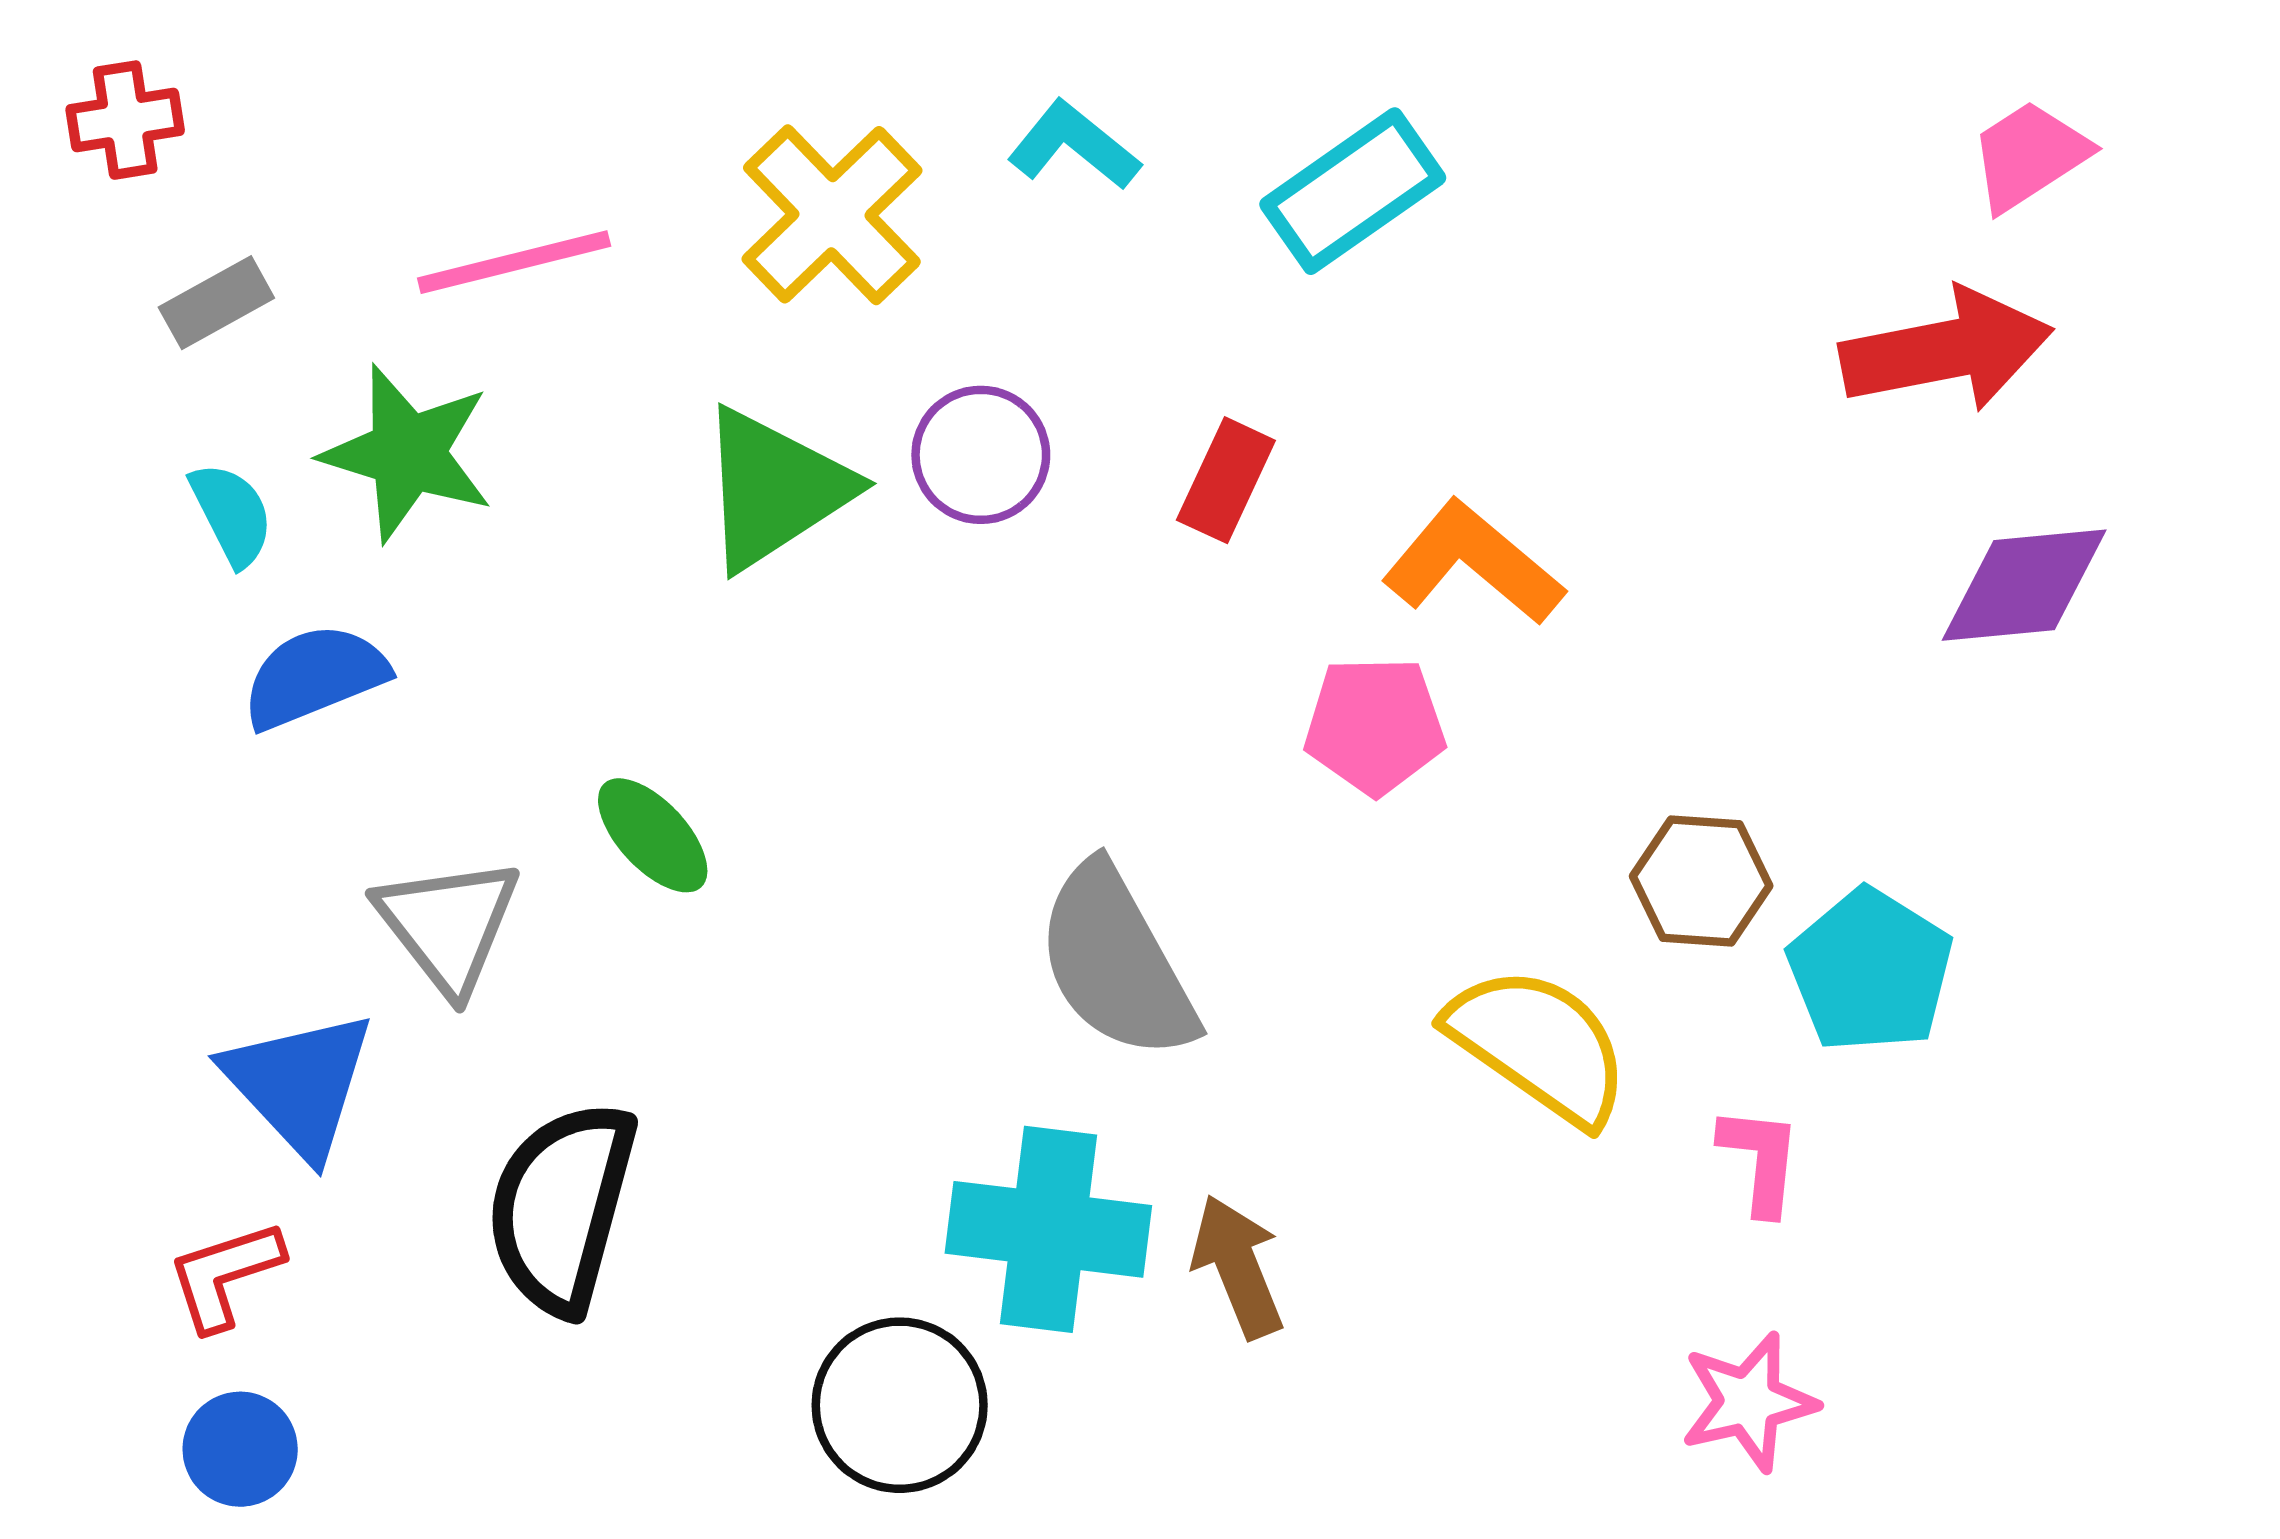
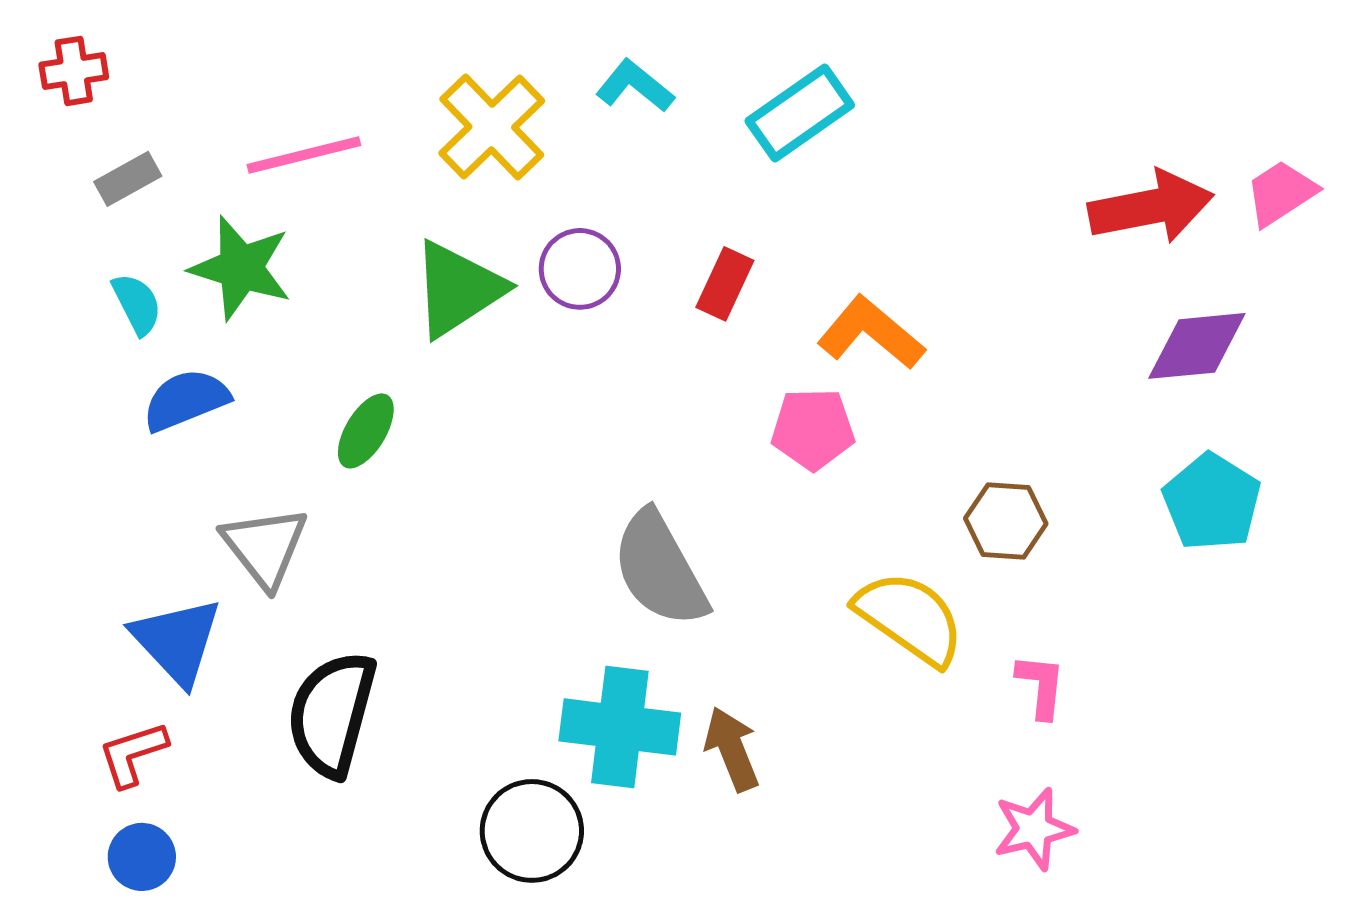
pink trapezoid: (2029, 156) -> (1281, 193), moved
green ellipse: (653, 835) -> (366, 431), moved, turned 74
cyan pentagon: (1870, 971) -> (1212, 502), moved

